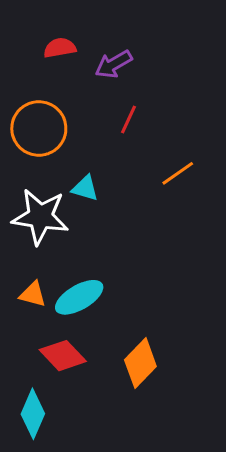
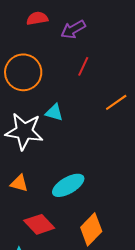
cyan ellipse: (79, 297) -> (68, 185), moved

